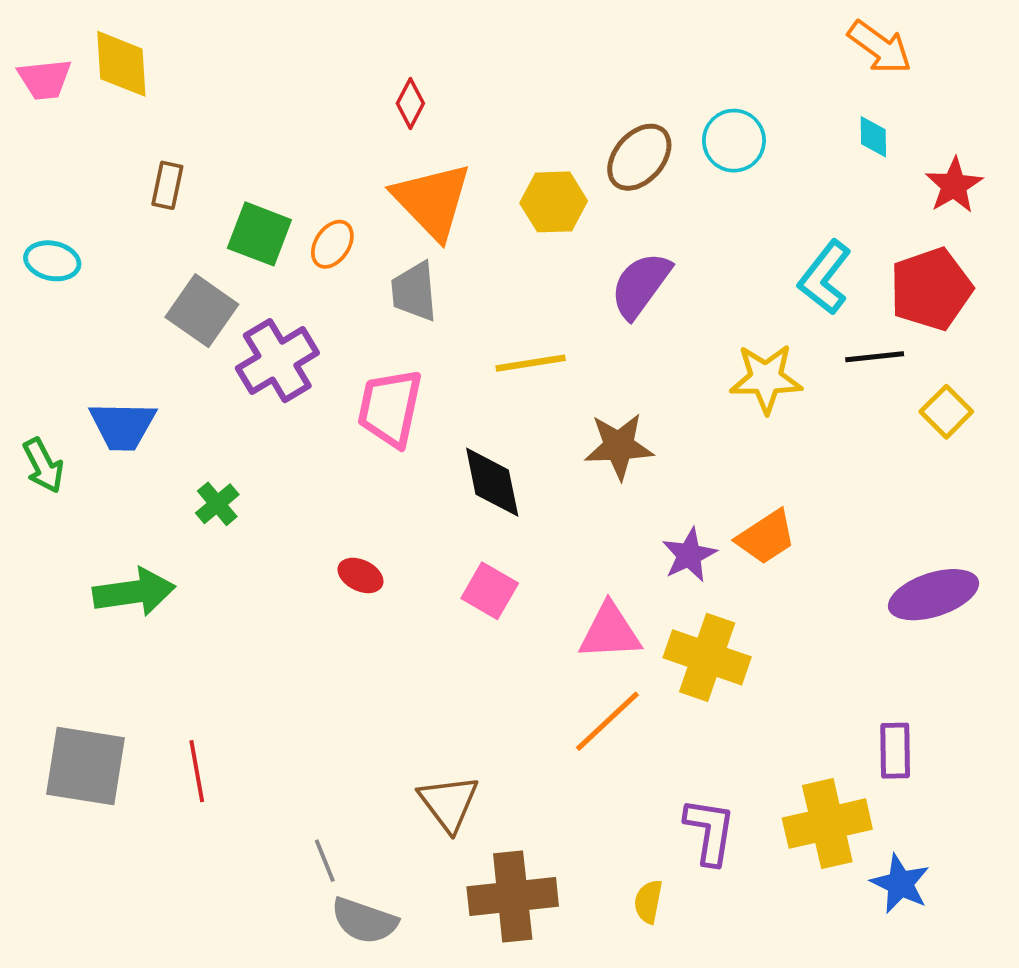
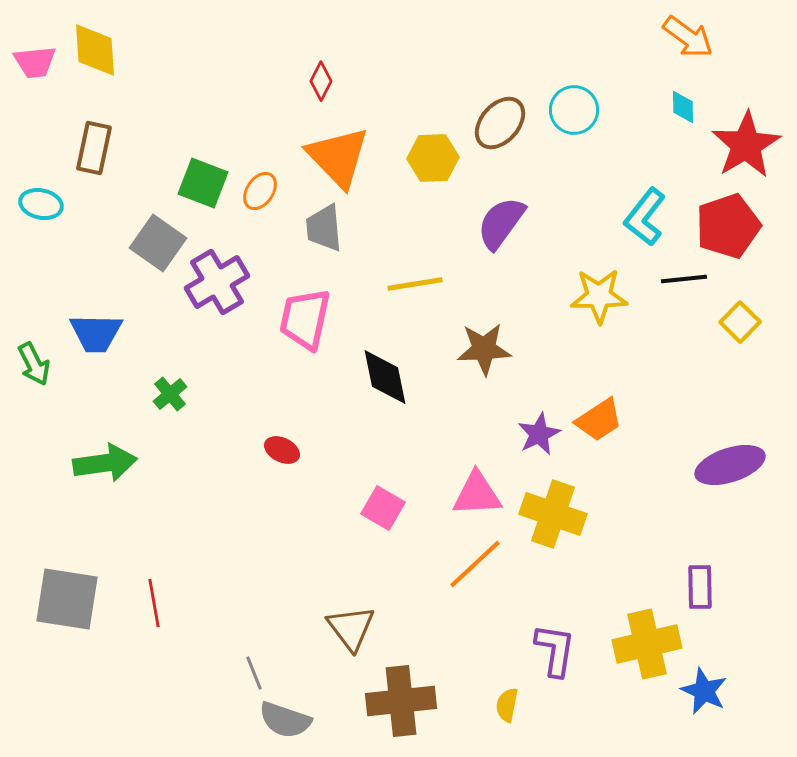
brown rectangle: (167, 185) -> (94, 148), moved, size x1.4
red star: (954, 185) -> (746, 145), size x1.5
pink square: (490, 591) -> (383, 508), moved

